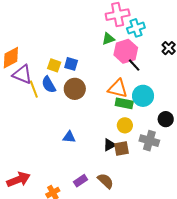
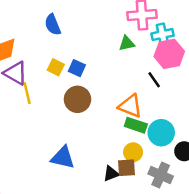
pink hexagon: (126, 51) -> (169, 54), moved
blue semicircle: (49, 85) -> (53, 25), moved
cyan circle: (143, 96) -> (161, 133), moved
blue triangle: (69, 137) -> (63, 158), size x1.5
brown square: (122, 148) -> (127, 168), moved

